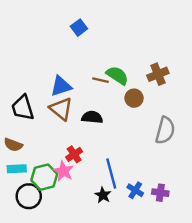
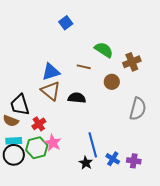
green semicircle: (117, 75) -> (104, 50), moved
black trapezoid: (23, 108) -> (20, 105), moved
red cross: (74, 154) -> (39, 124), moved
black circle: (29, 196) -> (14, 155), moved

